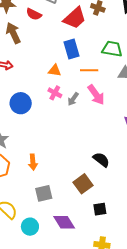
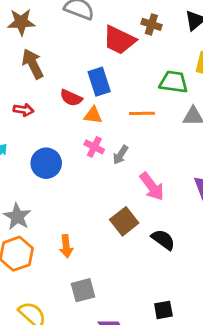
red semicircle: (34, 14) -> (71, 98), moved
red trapezoid: (75, 18) -> (119, 40), turned 70
blue rectangle: (71, 49) -> (99, 82), moved
pink arrow: (96, 95) -> (152, 186), moved
brown square: (83, 184) -> (124, 221), moved

